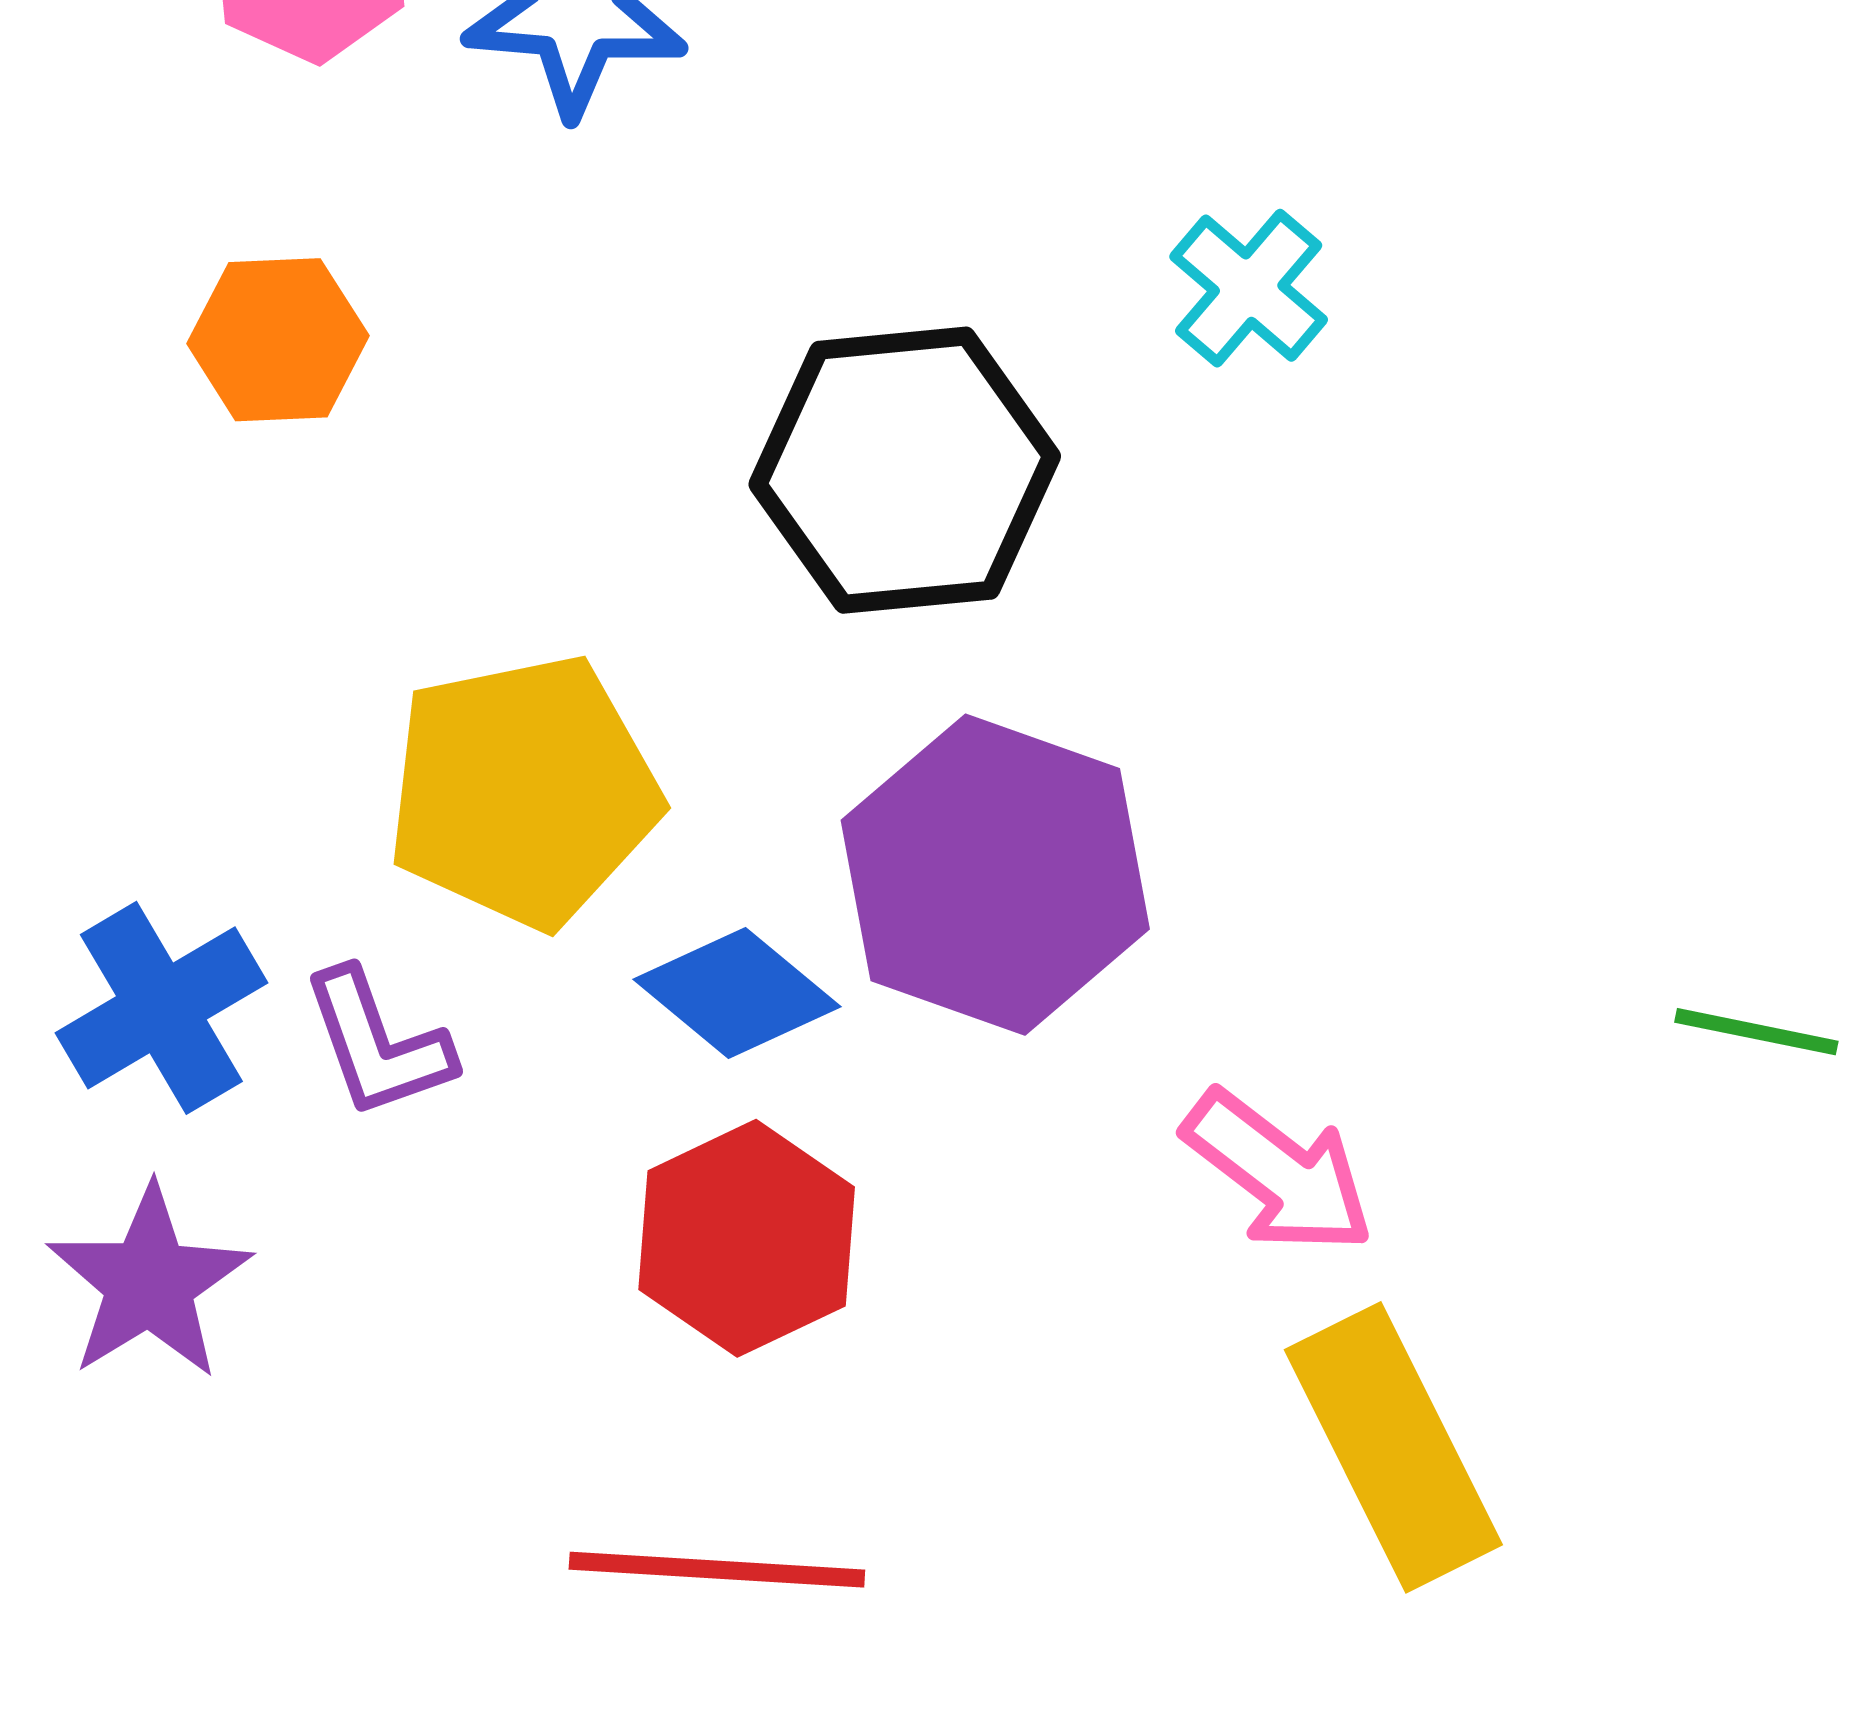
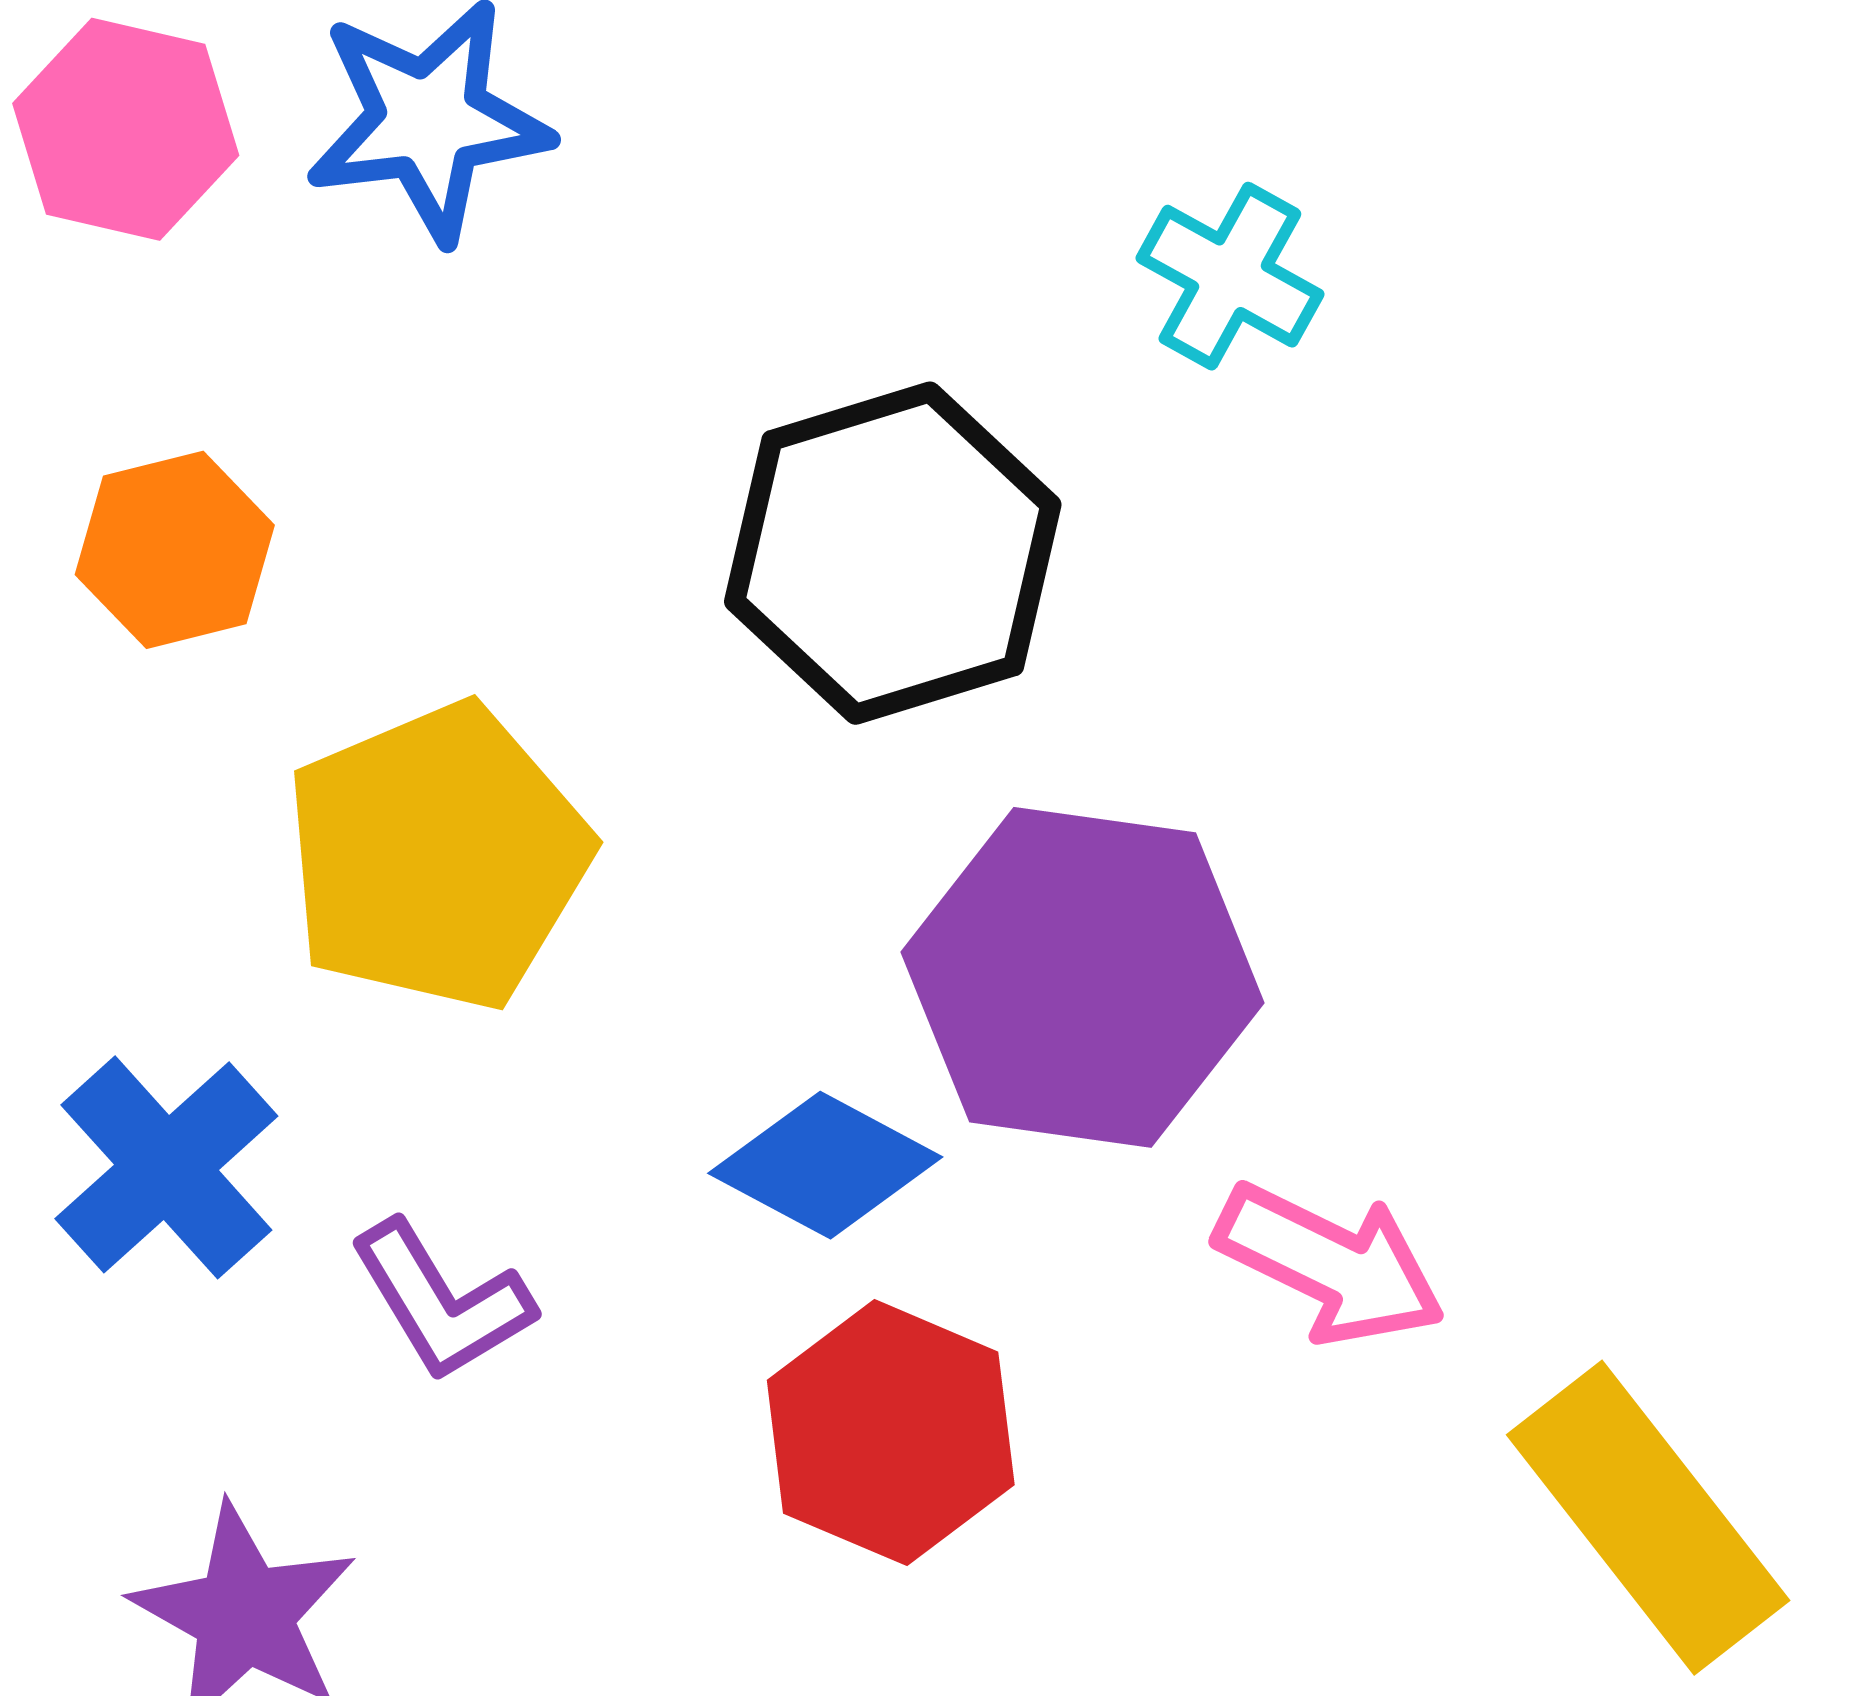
yellow pentagon: (523, 791) -> (437, 857), moved
blue cross: (161, 1008) -> (166, 1167), moved
pink arrow: (1279, 1172) -> (1330, 1264), moved

